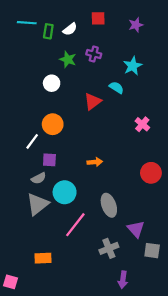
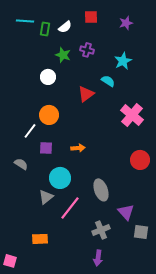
pink cross: (142, 124) -> (132, 115), size x1.6
orange arrow: (95, 162) -> (78, 148), moved
gray semicircle: (39, 178) -> (21, 164), moved, turned -120
gray triangle: (38, 204) -> (46, 197), moved, size x0.7
purple arrow: (123, 280) -> (98, 258), moved

